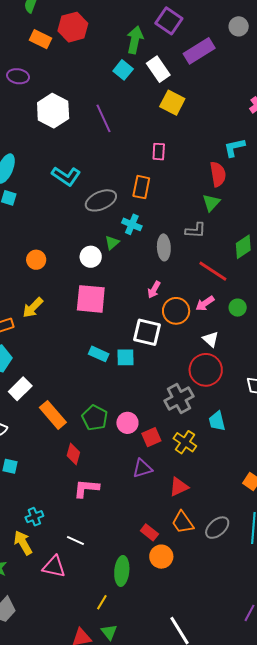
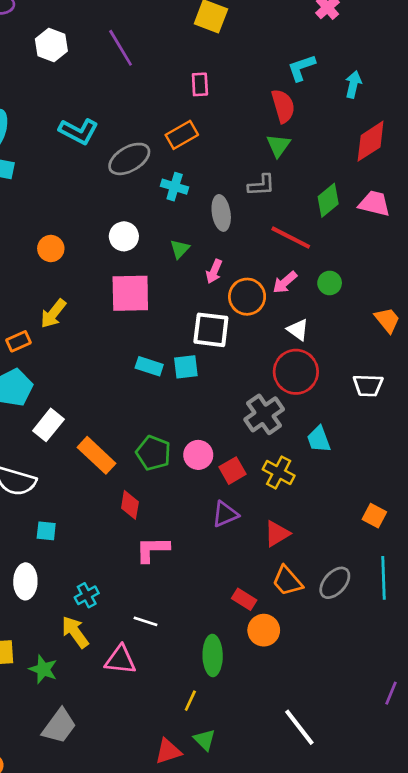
white hexagon: (53, 111) -> (51, 45), size x0.7
orange rectangle: (141, 187) -> (182, 135), turned 55
green triangle: (112, 243) -> (180, 249), moved

